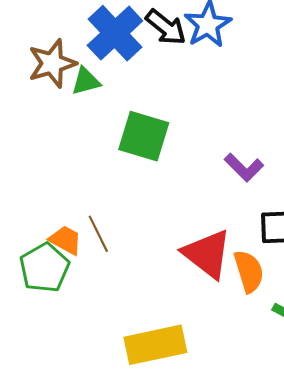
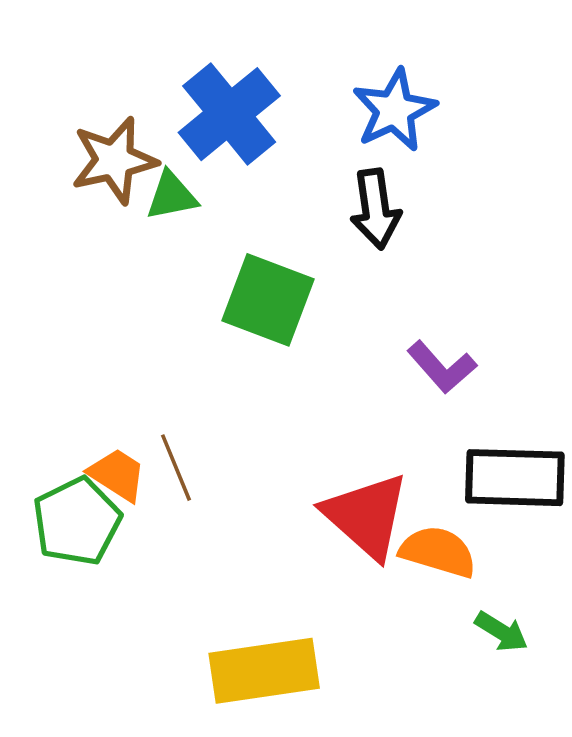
black arrow: (166, 27) -> (375, 209), moved, turned 39
orange semicircle: (249, 271) -> (438, 552), turned -60

